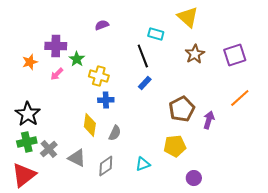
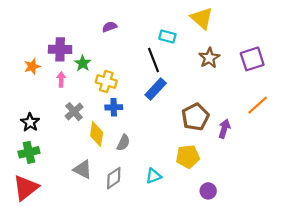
pink arrow: (57, 74) -> (61, 79), turned 136
blue rectangle: (145, 83) -> (156, 89), size x1.5
black star: (28, 114) -> (30, 122), size x0.7
gray cross: (49, 149) -> (74, 112), moved

